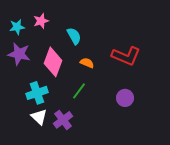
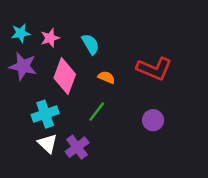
pink star: (41, 21) -> (50, 38), moved

